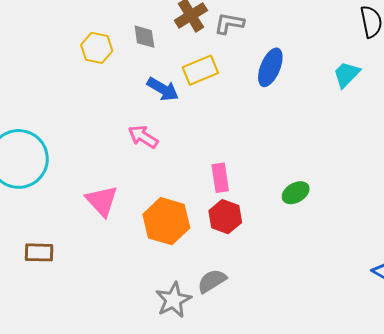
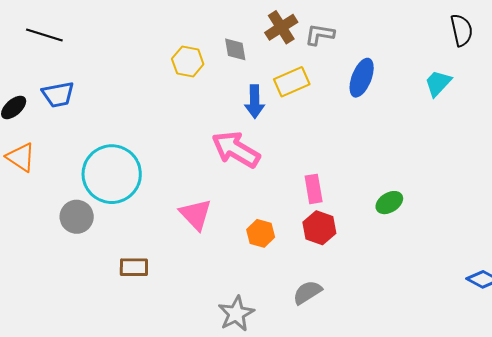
blue arrow: (163, 89) -> (255, 102), turned 60
pink arrow: (143, 137) -> (236, 149), size x1.6
orange hexagon: (166, 221) -> (261, 233), size x0.6
gray star: (173, 300) -> (236, 314), moved

